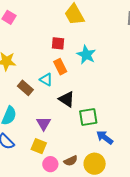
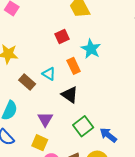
red square: (58, 43) -> (62, 37), turned -32
orange rectangle: (60, 67) -> (74, 66), moved
green square: (88, 117) -> (83, 126), moved, turned -30

